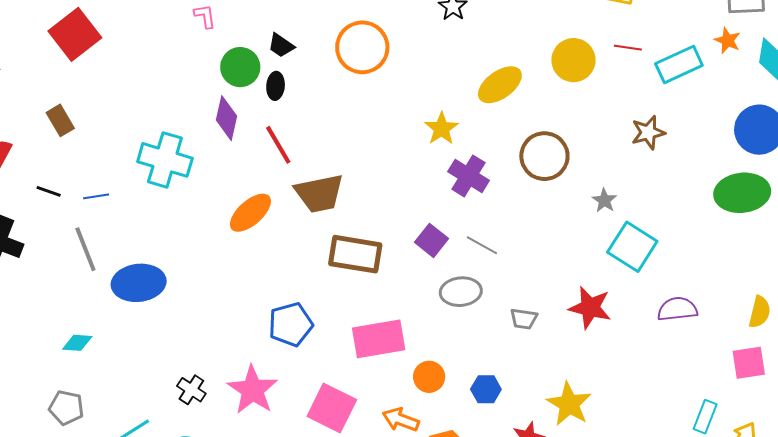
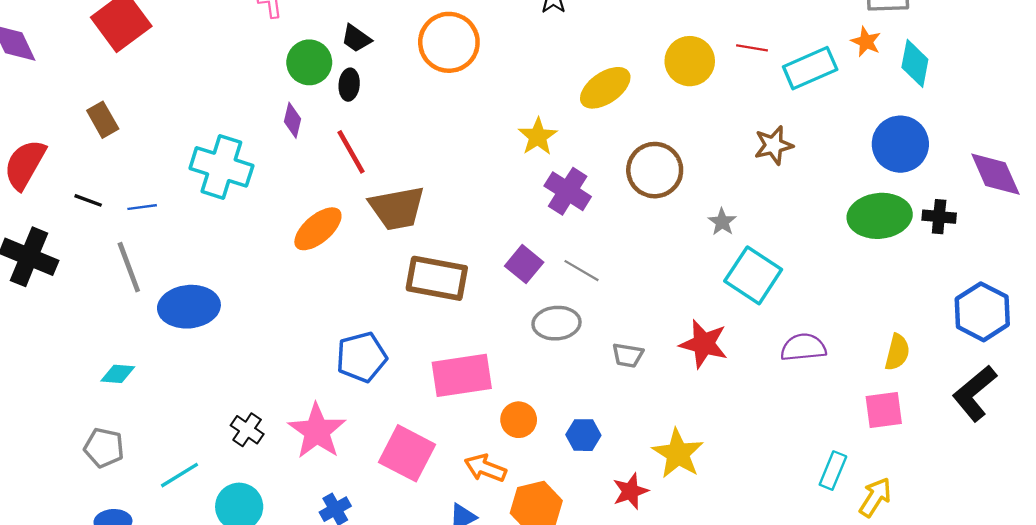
purple diamond: (226, 118) -> (292, 120), size x0.7

